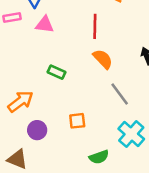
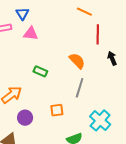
red line: (95, 26) -> (98, 34), moved
gray line: (120, 94) -> (80, 88), moved, turned 54

